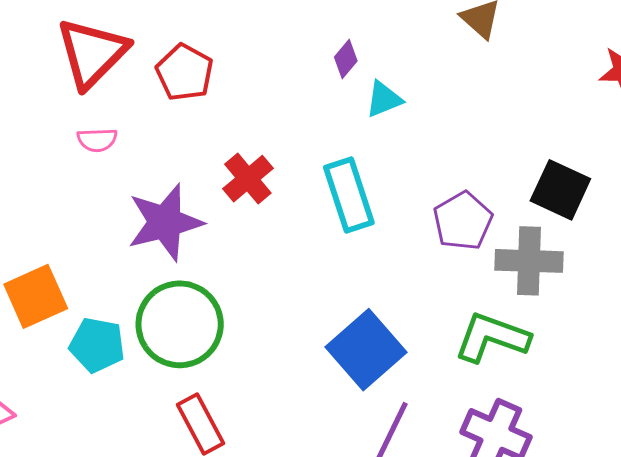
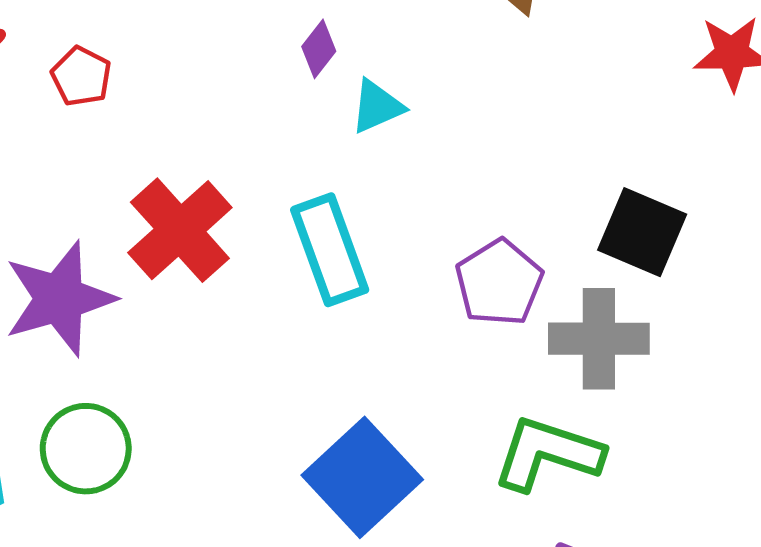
red pentagon: (185, 73) -> (81, 76), size x0.7
red cross: (248, 179) -> (180, 230), size x1.4
green circle: (180, 324) -> (86, 449), size x0.7

